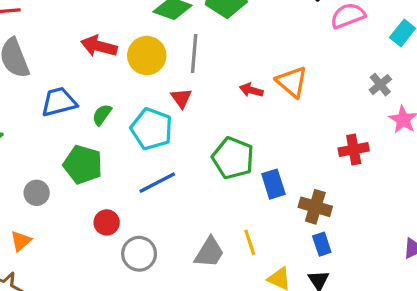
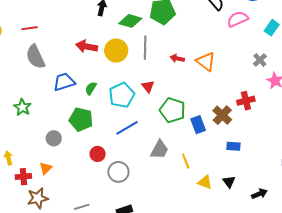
red arrow: (251, 90) -> (177, 58), moved
red triangle: (181, 98) -> (148, 86), moved
cyan pentagon: (152, 129) -> (122, 95), turned 30
brown cross: (315, 207) -> (222, 115), moved, turned 30
blue rectangle: (322, 244) -> (233, 146), moved, turned -64
gray trapezoid: (209, 252) -> (159, 150), moved

